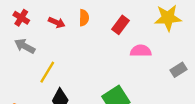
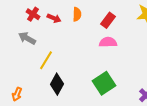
red cross: (21, 18) -> (33, 14), moved
pink semicircle: (141, 51) -> (108, 42), moved

